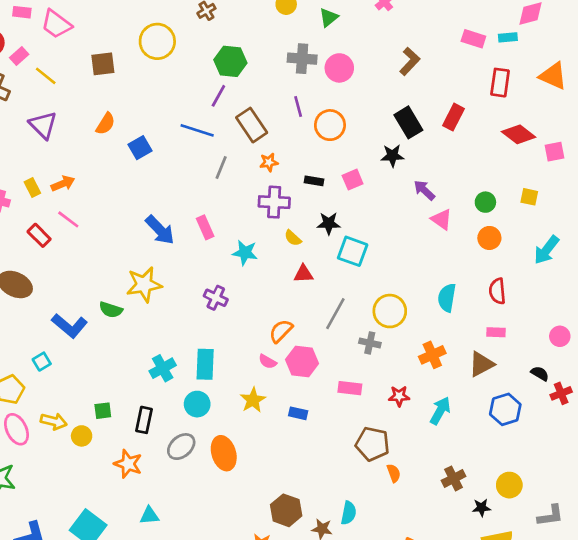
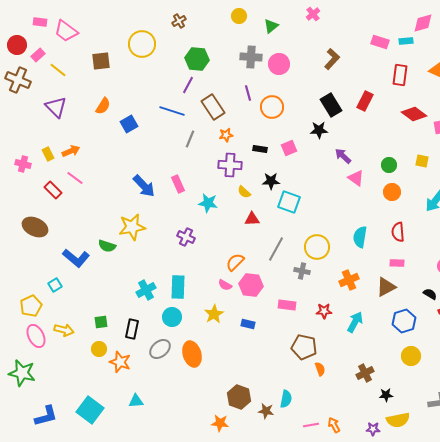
yellow circle: (82, 436) -> (99, 349), moved
yellow circle: (509, 485) -> (411, 356), moved

